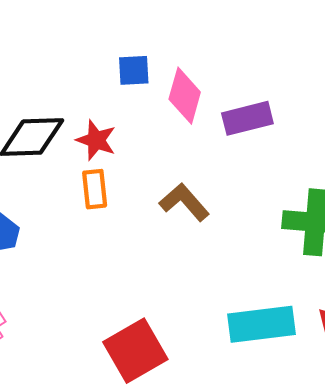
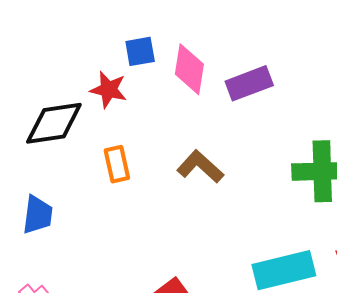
red star: (96, 140) -> (108, 90), moved

